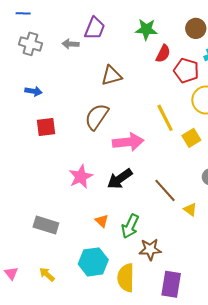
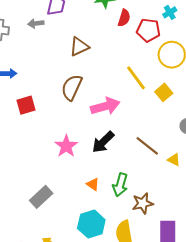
gray rectangle: (46, 225) -> (41, 197), turned -50

